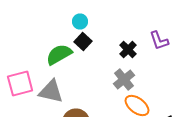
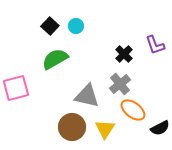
black square: (83, 42) -> (50, 26), moved
gray triangle: (51, 92) -> (87, 96), moved

